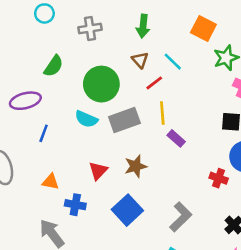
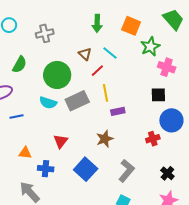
green arrow: (143, 26) -> (97, 23), moved
blue line: (44, 133) -> (17, 116), turned 64
purple rectangle: (176, 138) -> (118, 111), turned -48
brown star: (136, 166) -> (105, 139), moved
red cross: (219, 178) -> (153, 139), turned -32

